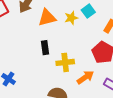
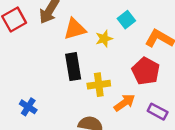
yellow star: (71, 18) -> (104, 39), moved
black rectangle: (45, 48) -> (73, 67), size x1.5

